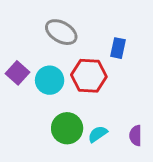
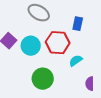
cyan semicircle: (98, 134) -> (76, 61), moved

